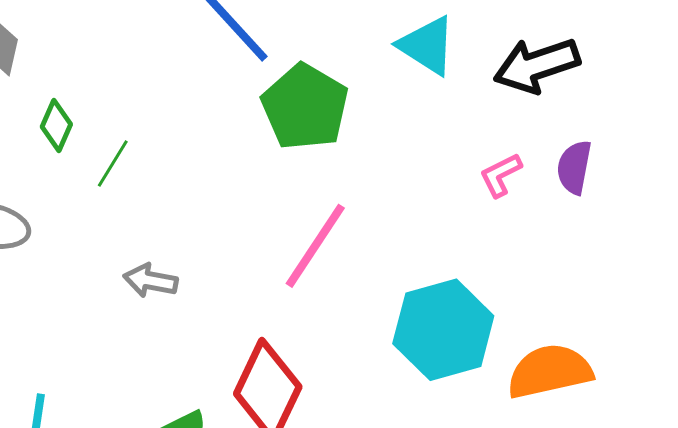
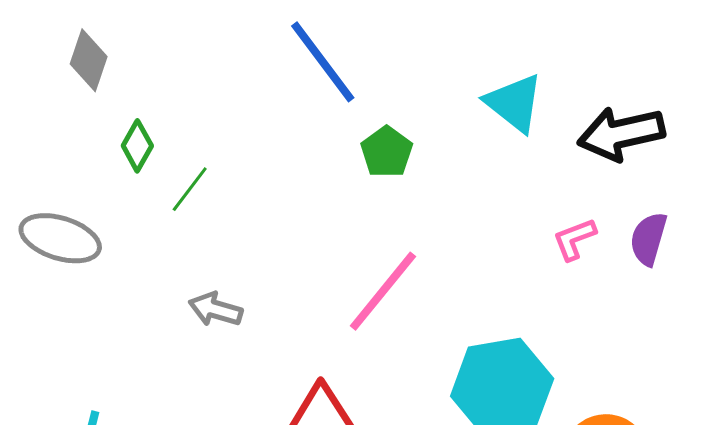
green pentagon: (305, 107) -> (387, 152), size x0.6

